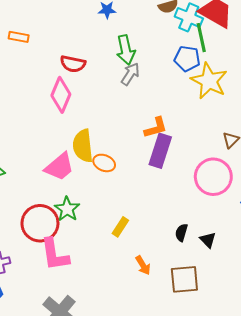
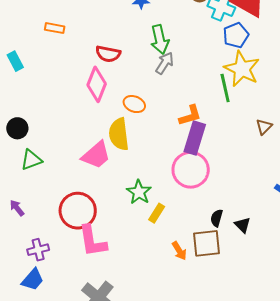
green line: (201, 38) -> (225, 88), moved
blue pentagon: (187, 59) -> (236, 35), moved, turned -30
orange ellipse: (104, 163) -> (134, 104), moved
pink circle: (213, 177) -> (191, 170), moved
green star: (67, 209) -> (139, 192), moved
brown square: (184, 279) -> (207, 243), moved

